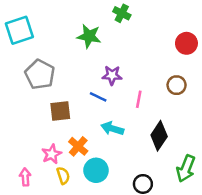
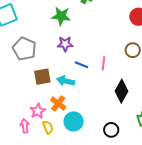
purple star: (112, 75) -> (65, 44), moved
blue line: (98, 97) -> (82, 65), moved
cyan arrow: (112, 128) -> (66, 81), moved
pink arrow: (25, 177) -> (25, 126), moved

